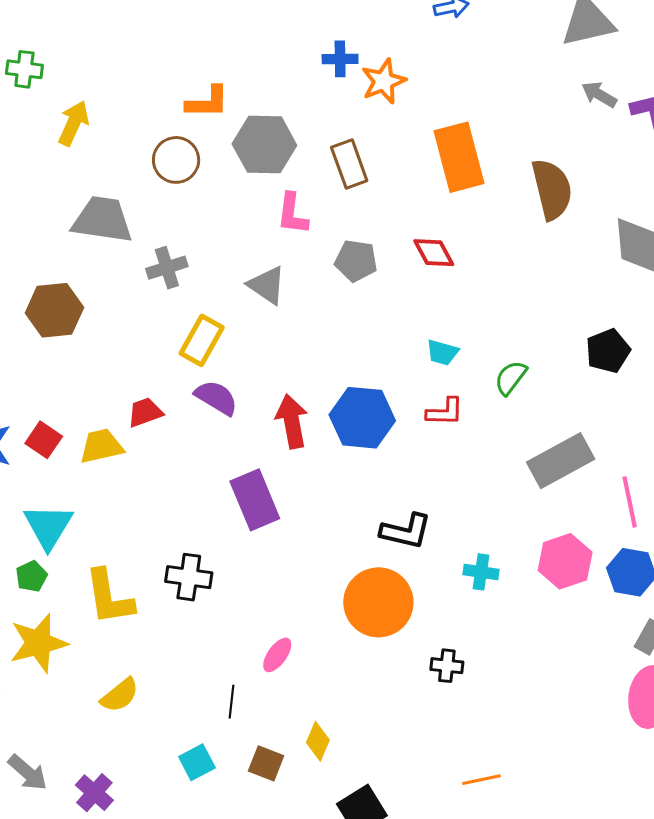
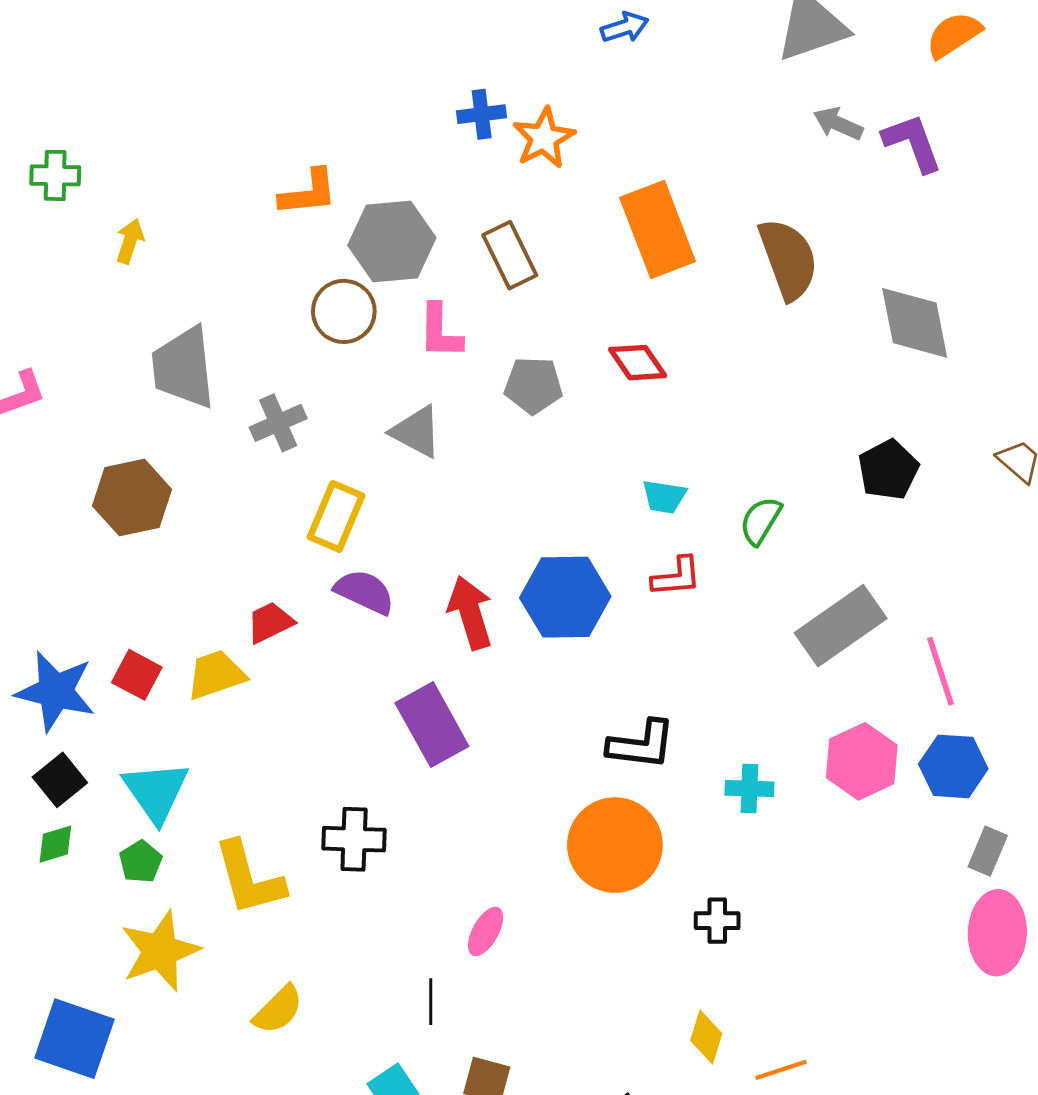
yellow arrow: (74, 123) -> (130, 241), size x0.7
brown circle: (176, 160) -> (344, 311), moved
gray trapezoid: (102, 220) -> (183, 368), turned -98
yellow diamond: (318, 741) -> (706, 1037), moved

